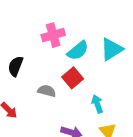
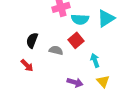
cyan semicircle: (78, 51) -> (80, 19), turned 42
black semicircle: (16, 66) -> (32, 40), moved

